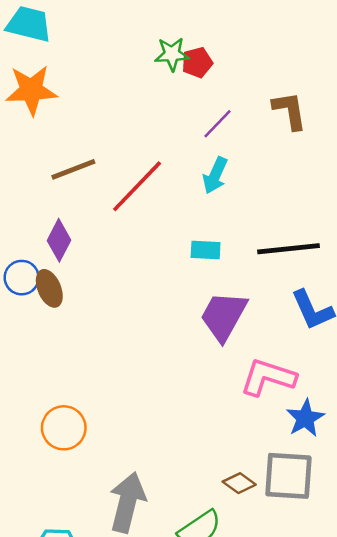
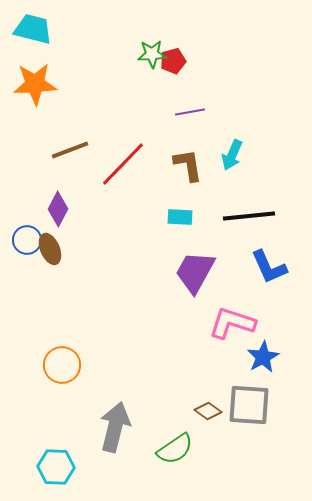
brown L-shape: (290, 111) -> (188, 165), moved
purple line: (218, 124) -> (190, 112), turned 36
cyan arrow: (215, 175) -> (232, 155), moved

